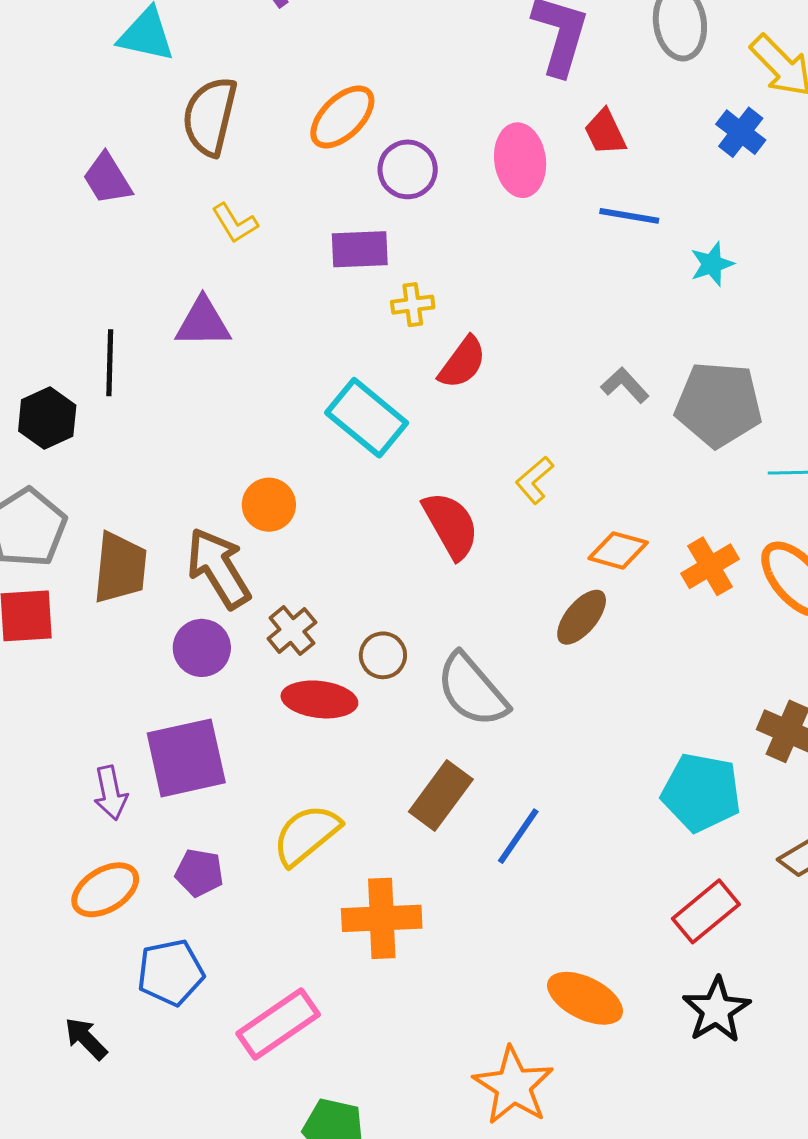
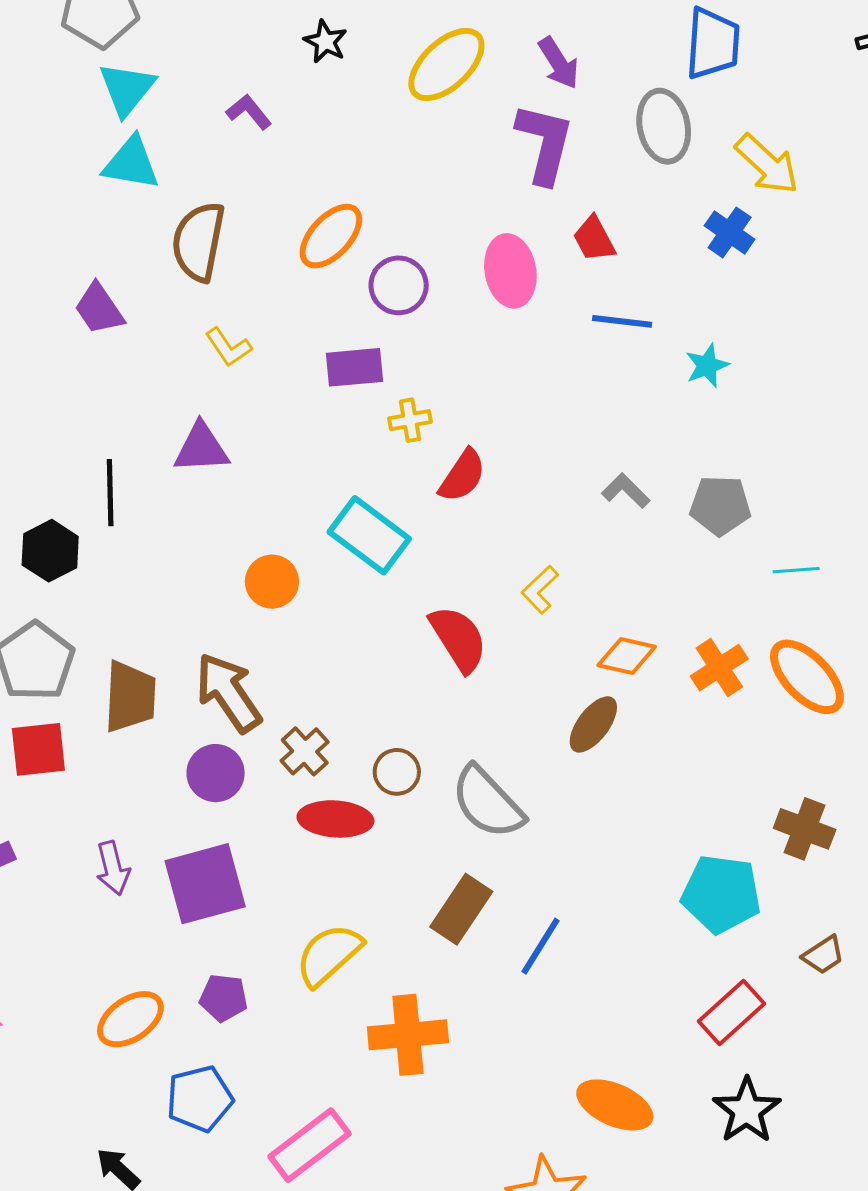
gray pentagon: (719, 404) -> (720, 505), size x0.7
orange circle: (269, 505) -> (272, 582), moved
purple arrow: (111, 793) -> (113, 868), moved

